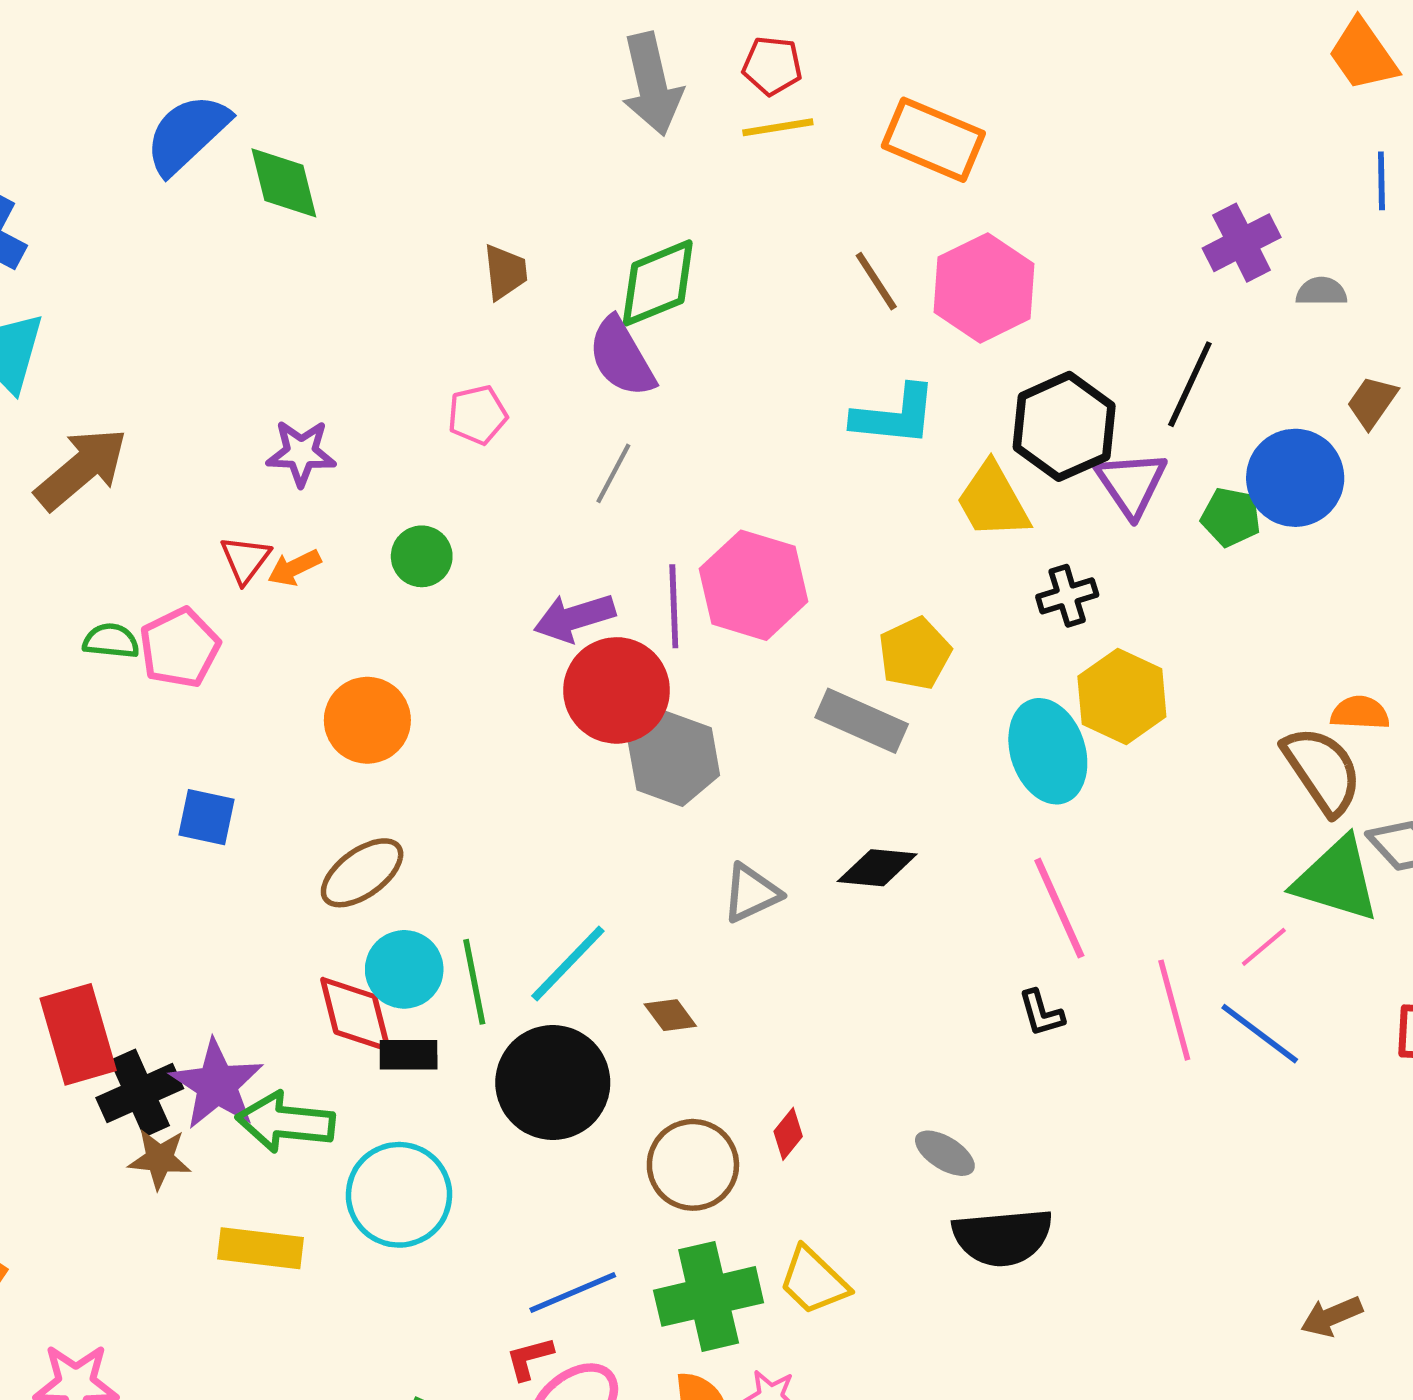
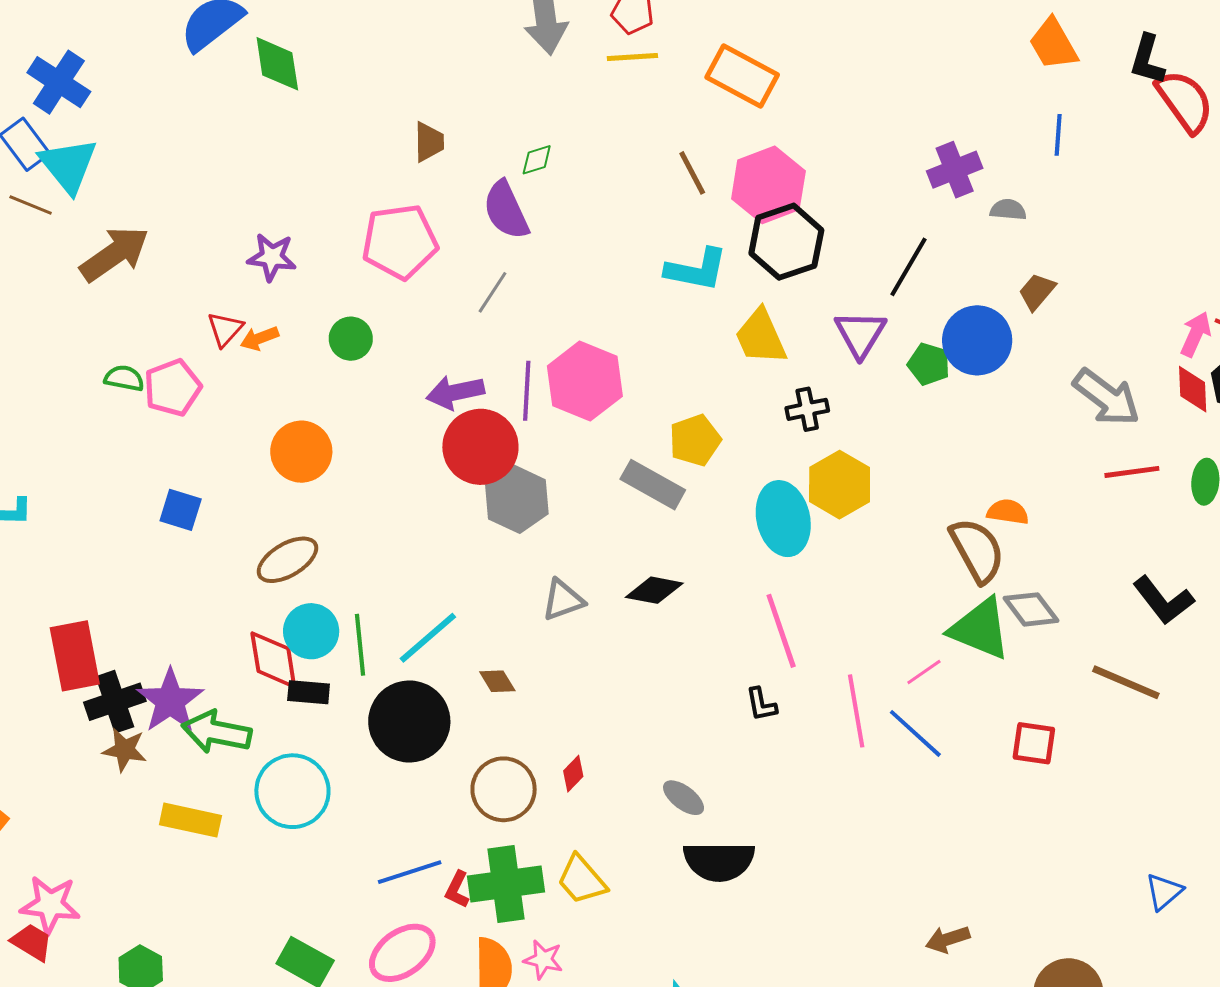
green diamond: (658, 283) -> (537, 160), size x0.5
pink pentagon: (477, 415) -> (400, 242), size x1.8
black hexagon: (1064, 426) -> (786, 242), moved
red L-shape: (529, 1358) -> (457, 890), moved, turned -54

